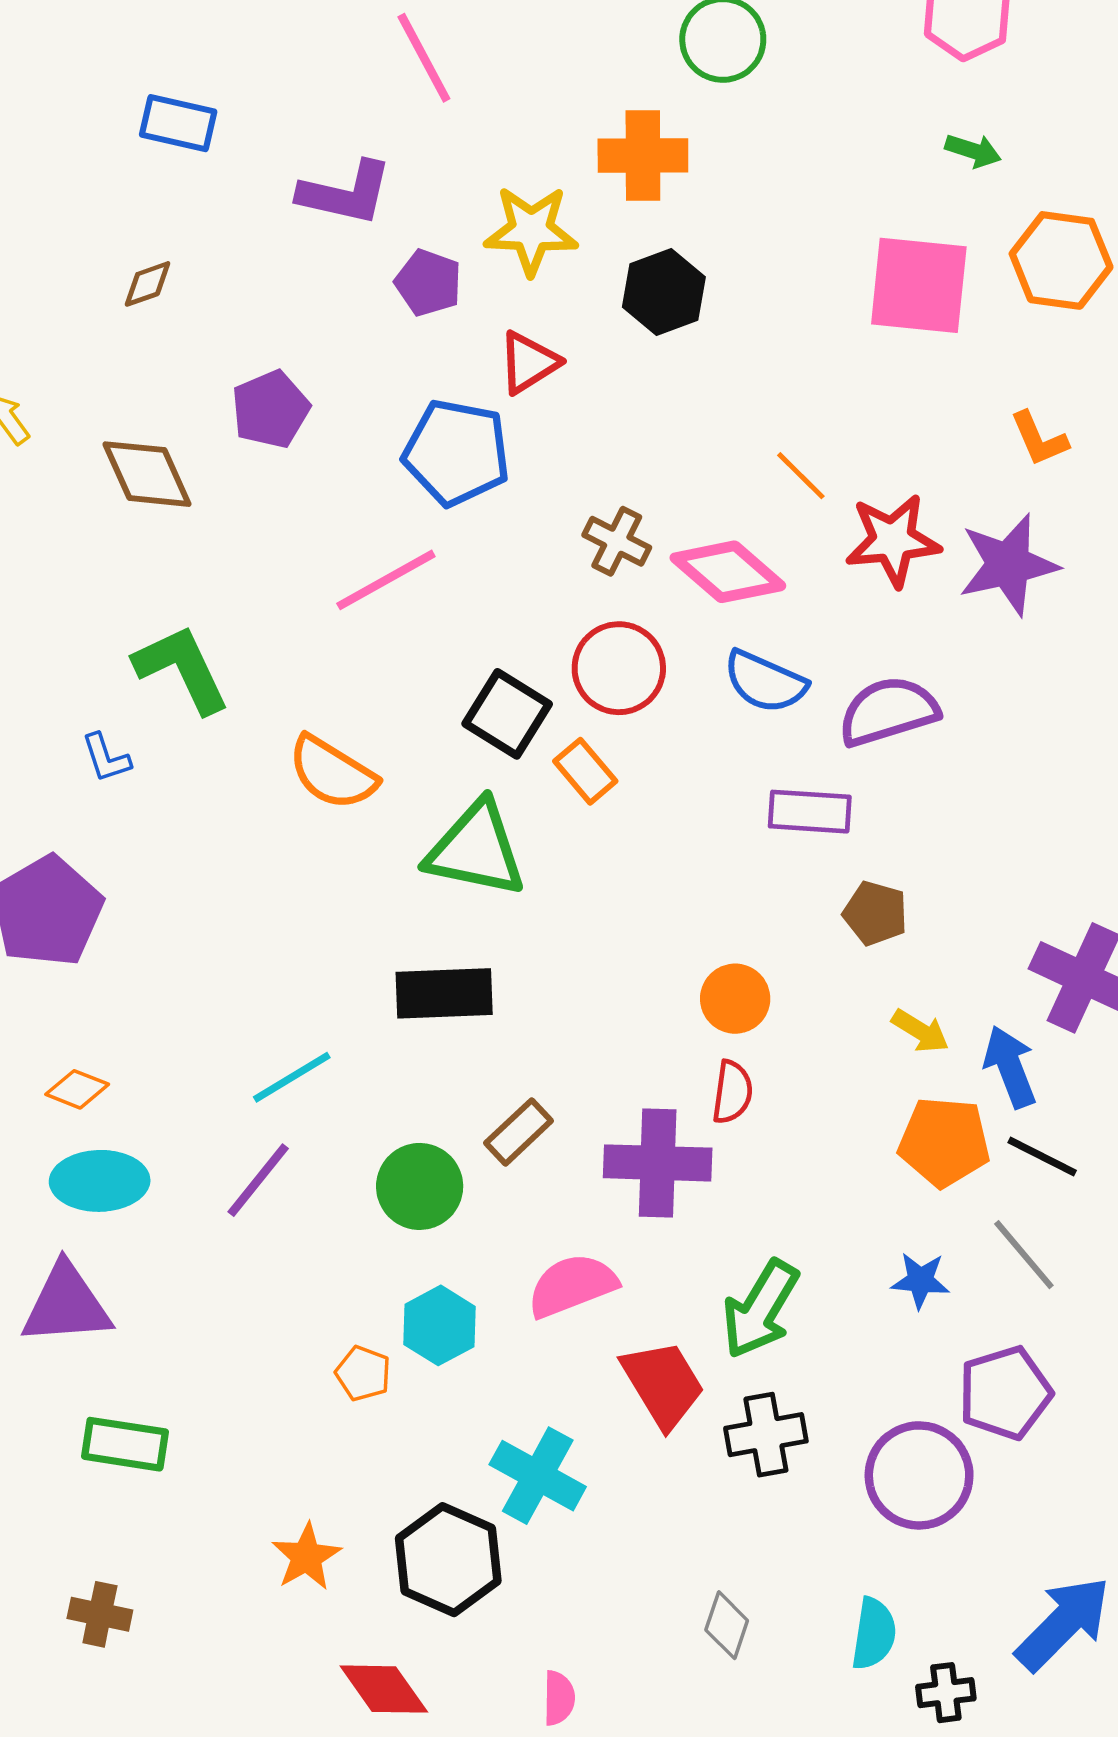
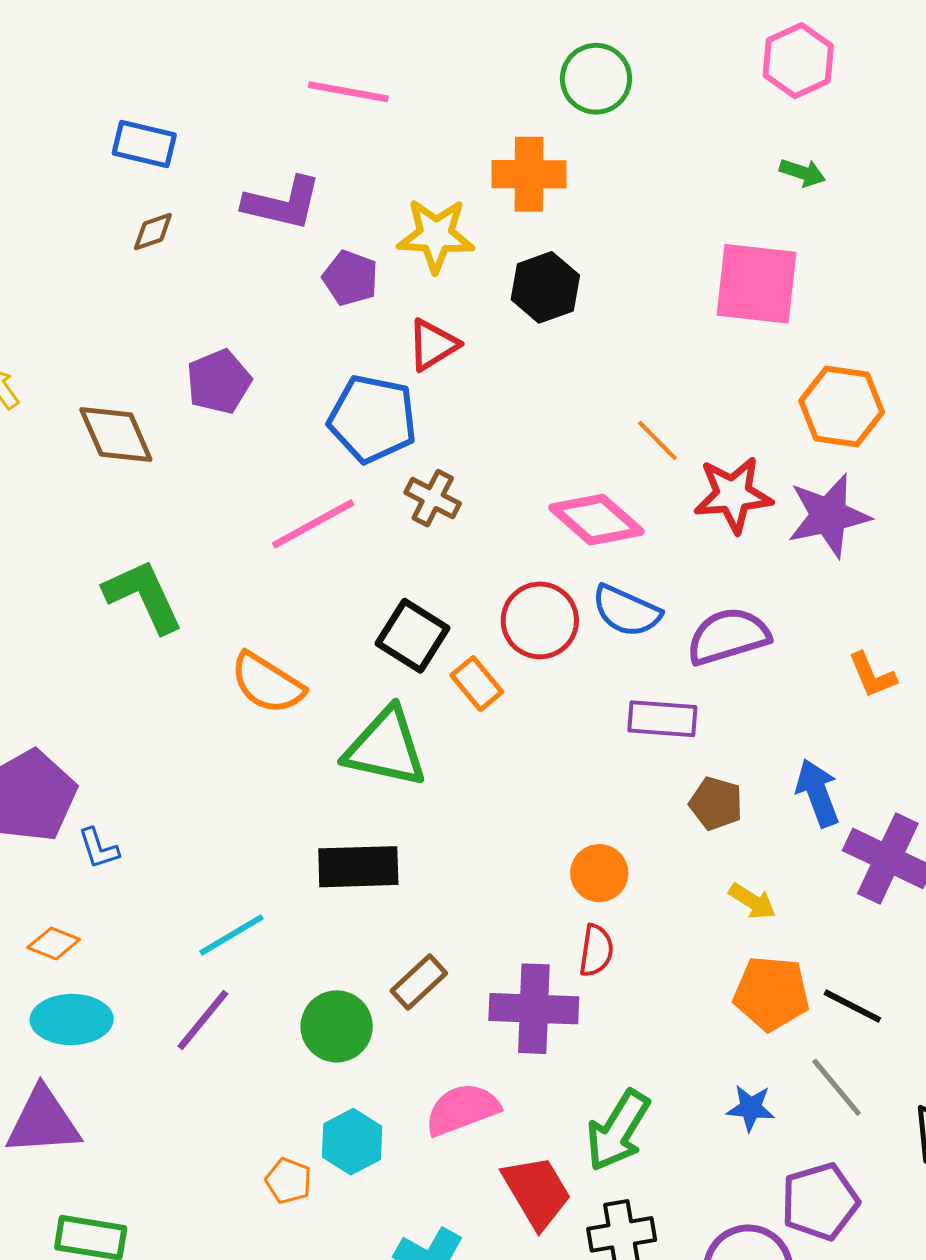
pink line: (424, 58) -> (348, 92), turned -52
orange hexagon: (1061, 260) -> (842, 407), moved
brown diamond: (148, 284) -> (153, 232), moved
orange L-shape: (1039, 439) -> (872, 675), moved
brown cross: (617, 541) -> (433, 498), moved
red circle: (619, 668) -> (540, 620), moved
blue L-shape: (106, 758) -> (99, 848), moved
blue arrow: (1010, 1067) -> (818, 793), moved

